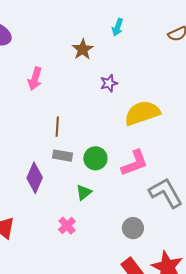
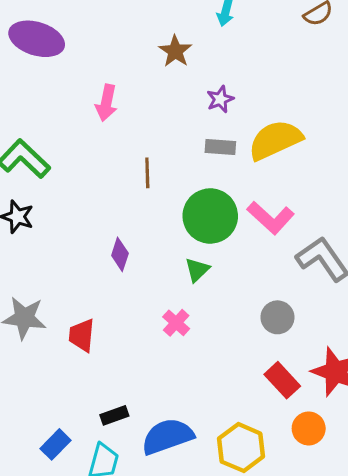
gray rectangle: (62, 156) -> (220, 147), moved
green circle: (95, 158) -> (210, 216), size x1.5
pink L-shape: (135, 163) -> (271, 218), turned 68
purple diamond: (35, 178) -> (120, 254), size x0.7

